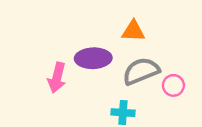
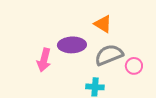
orange triangle: (133, 31) -> (103, 24), turned 30

